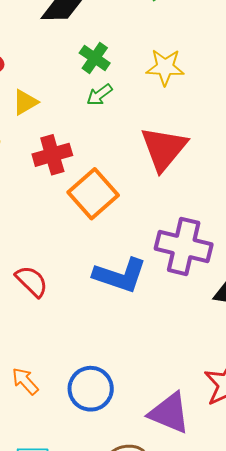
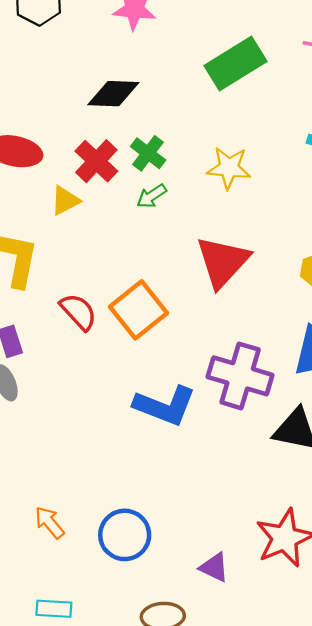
red cross: (52, 155) -> (96, 161), moved, turned -33
red semicircle: (32, 281) -> (78, 312), moved
purple triangle: (169, 413) -> (214, 567), size x0.6

